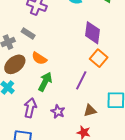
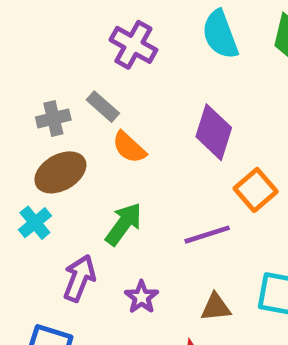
purple diamond: (93, 33) -> (214, 132), moved
orange semicircle: (39, 58) -> (129, 147), moved
purple line: (81, 80) -> (207, 235), turned 36

